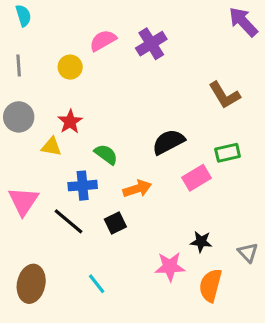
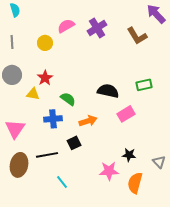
brown L-shape: (224, 95) -> (137, 36), moved
black semicircle: (168, 142) -> (108, 91), turned 40
green rectangle: (228, 153) -> (144, 85), moved
black line: (69, 221) -> (47, 155), moved, turned -50
brown ellipse: (31, 284) -> (19, 165), moved

